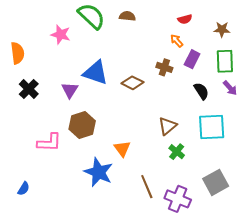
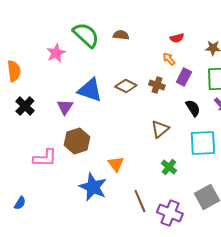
pink star: (61, 35) -> (56, 53), turned 30
brown diamond: (132, 83) -> (126, 86), moved
brown triangle: (167, 126) -> (160, 129), moved

